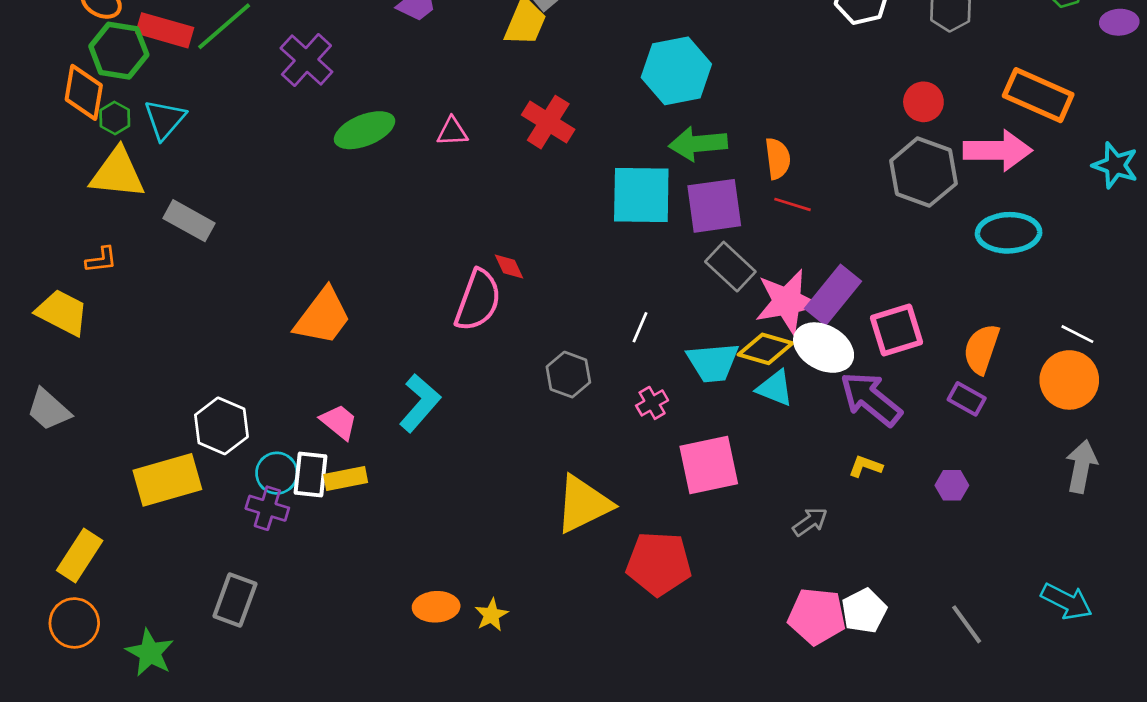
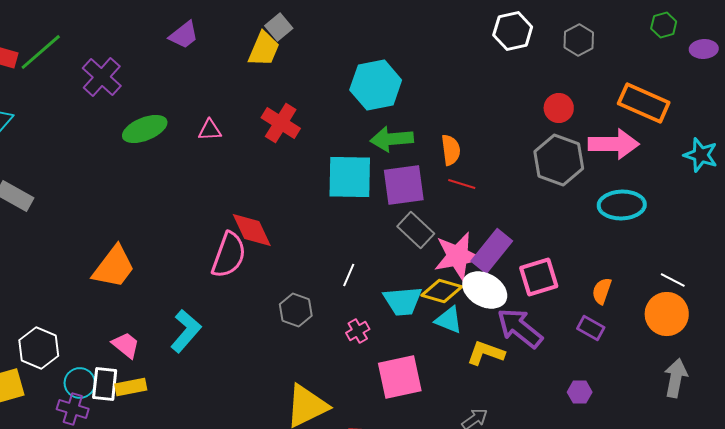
red diamond: (509, 267) -> (252, 230), size x1.8
orange semicircle: (982, 349) -> (602, 291), size x0.7
yellow L-shape: (865, 466) -> (486, 353), moved, size x1.5

